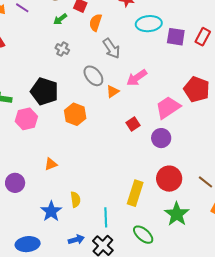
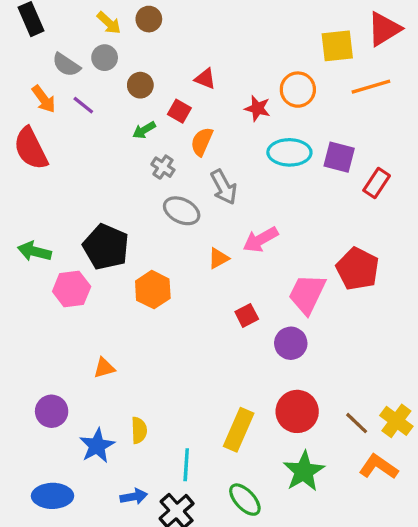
purple square: (176, 37) -> (339, 157), moved
gray cross: (62, 49) -> (163, 167), moved
gray ellipse: (93, 76) -> (182, 211), moved, turned -30
pink trapezoid: (168, 107) -> (307, 294), turned -36
purple circle: (15, 183) -> (52, 411), moved

